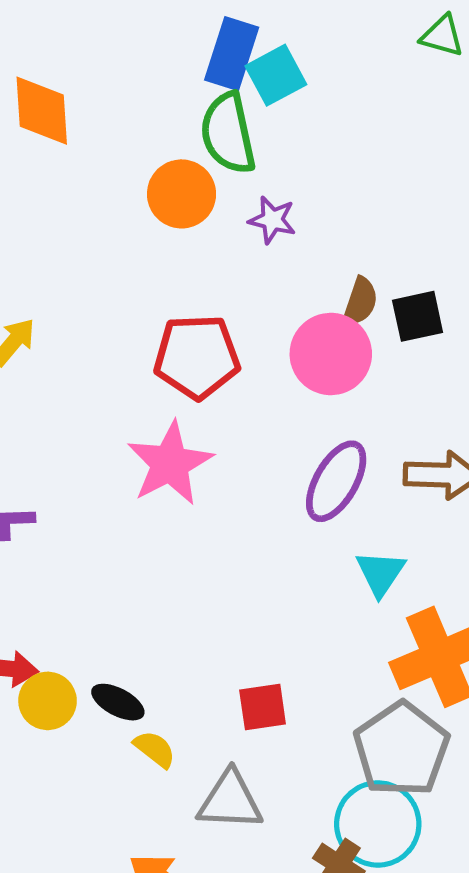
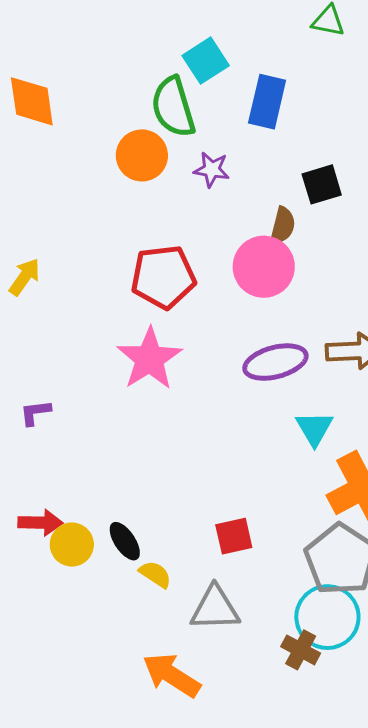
blue rectangle: (232, 54) -> (267, 102), moved
black square: (418, 316) -> (322, 184), moved
purple ellipse: (336, 481) -> (275, 362), turned 50
black ellipse: (118, 702) -> (125, 541), turned 33

